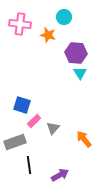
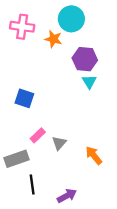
cyan circle: (64, 17) -> (71, 19), size x1.5
blue square: (22, 105) -> (24, 98), moved

